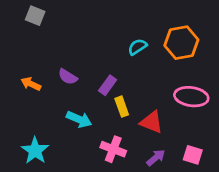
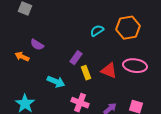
purple semicircle: (68, 77) -> (37, 45), moved
red triangle: (152, 122) -> (109, 71), moved

